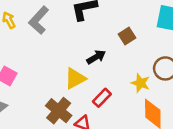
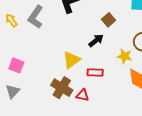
black arrow: (96, 57) -> (96, 41), moved
red rectangle: (102, 98) -> (95, 73), turned 56

